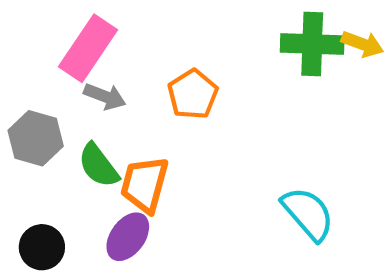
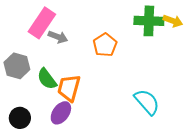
orange pentagon: (193, 94) -> (105, 45), moved
gray arrow: (105, 96) -> (58, 37), moved

